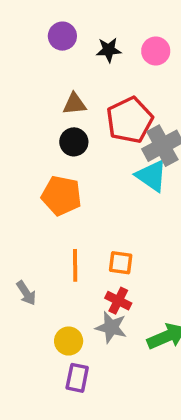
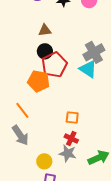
red pentagon: (130, 120) -> (54, 65), moved
orange line: (75, 265) -> (22, 110), moved, turned -36
gray arrow: (26, 293) -> (20, 135), size x1.5

